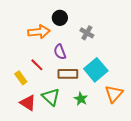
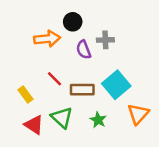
gray cross: (87, 33) -> (105, 40), turned -32
purple semicircle: (60, 52) -> (84, 50), moved
red line: (37, 65) -> (55, 79), moved

